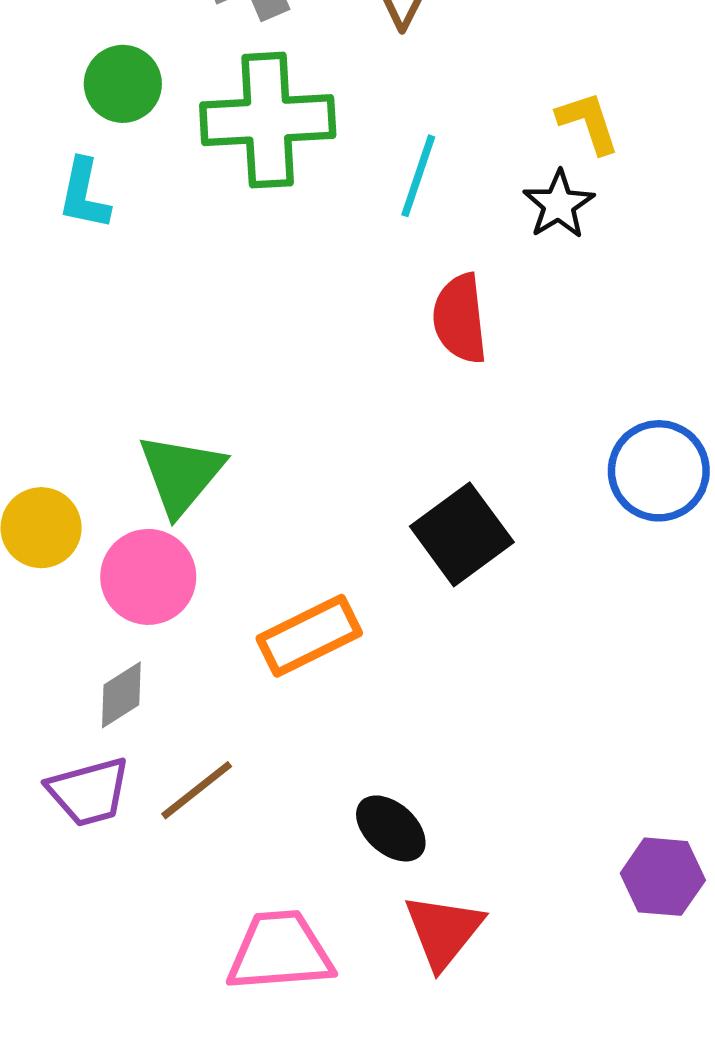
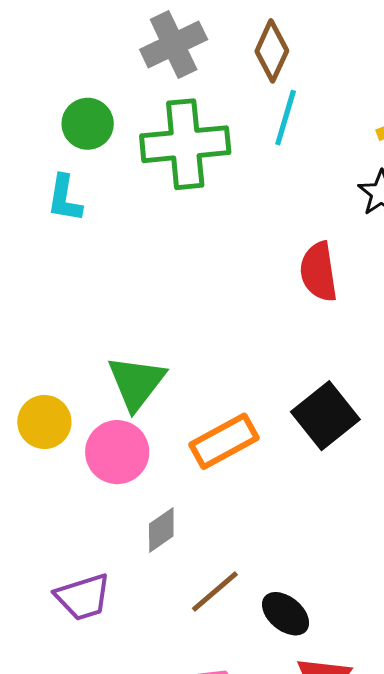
cyan line: (418, 176) -> (286, 118), moved
orange rectangle: (309, 636) -> (224, 441), moved
gray diamond: (121, 695) -> (161, 530), moved
brown line: (197, 790) -> (215, 592), moved

